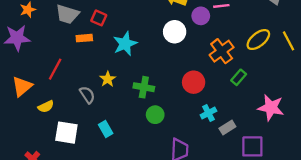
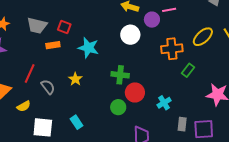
cyan star: (125, 44) -> (88, 48), turned -30
orange cross: (222, 51) -> (172, 49), turned 35
red circle: (194, 82) -> (135, 92), moved
green cross: (144, 87) -> (120, 75), moved
gray semicircle: (87, 95) -> (48, 87), moved
gray rectangle: (227, 127) -> (182, 124), moved, turned -48

